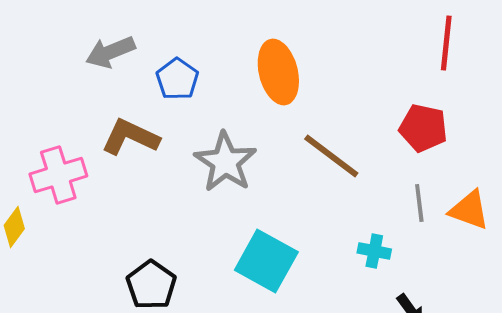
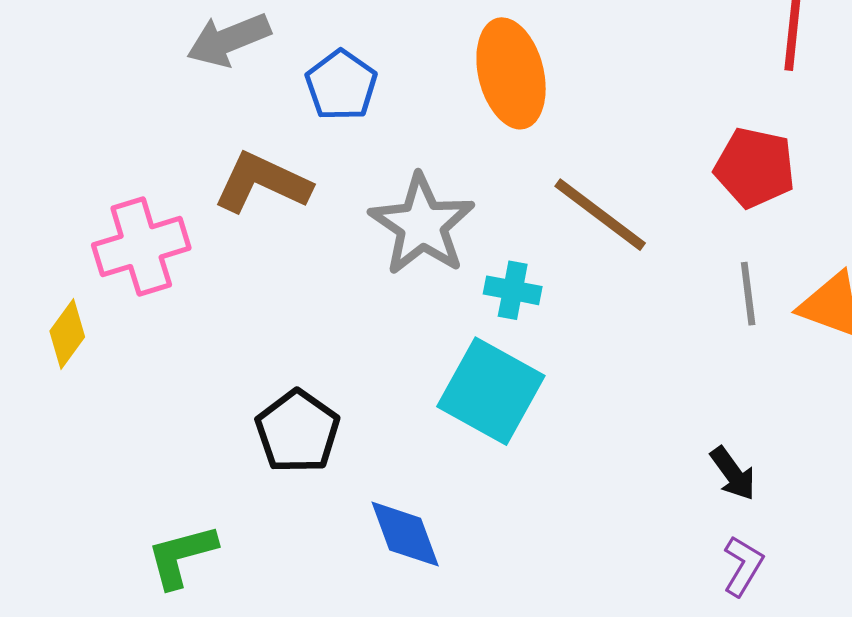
cyan cross: (374, 251) -> (513, 290), moved

